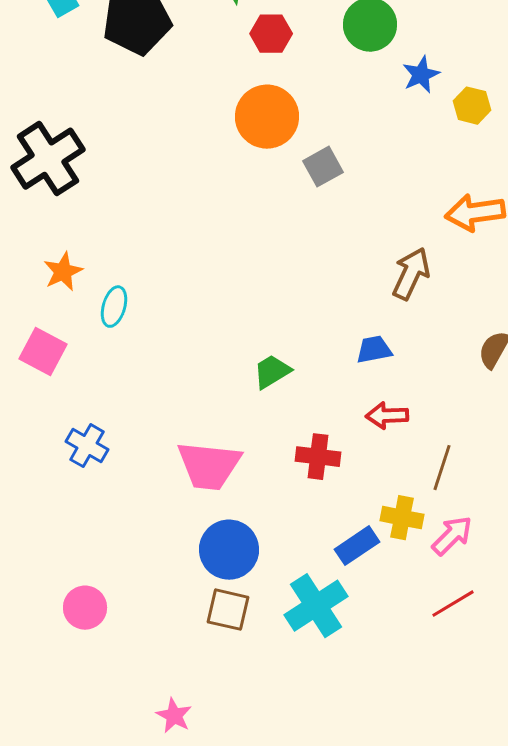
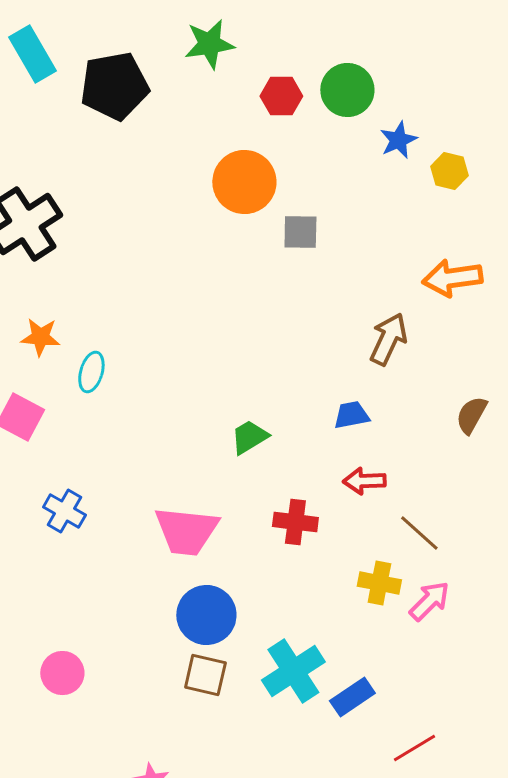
red hexagon: (271, 34) -> (281, 96), moved
gray square: (323, 167) -> (300, 232), turned 30
orange star: (63, 272) -> (40, 337), turned 30
brown line: (442, 468) -> (419, 533), turned -66
blue rectangle: (357, 546) -> (352, 697), moved
red line: (453, 604) -> (414, 748), moved

